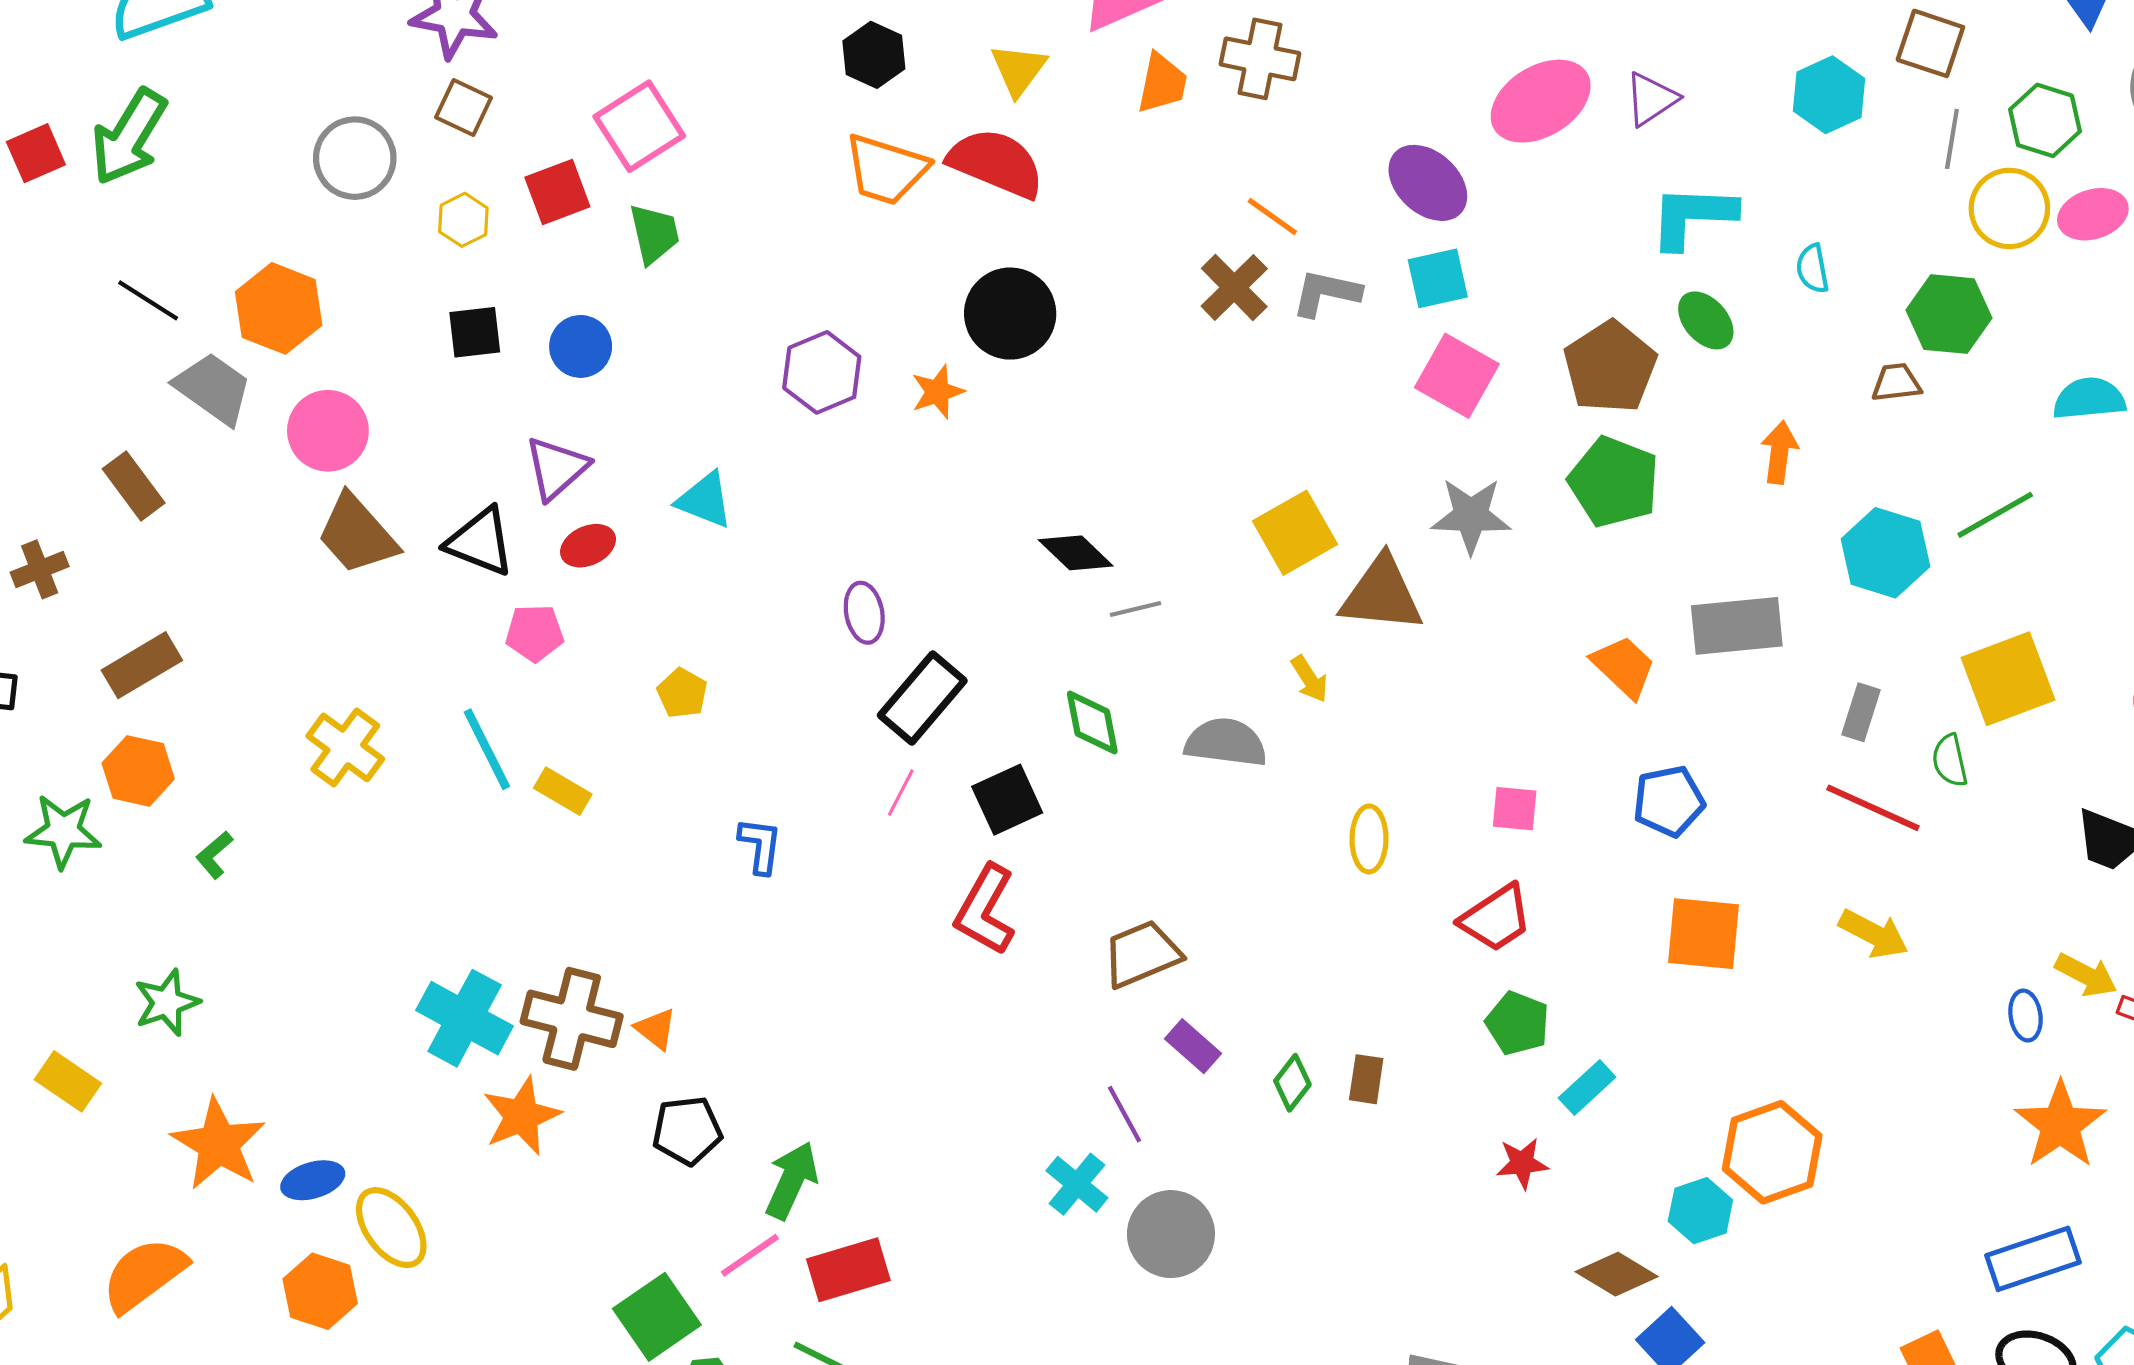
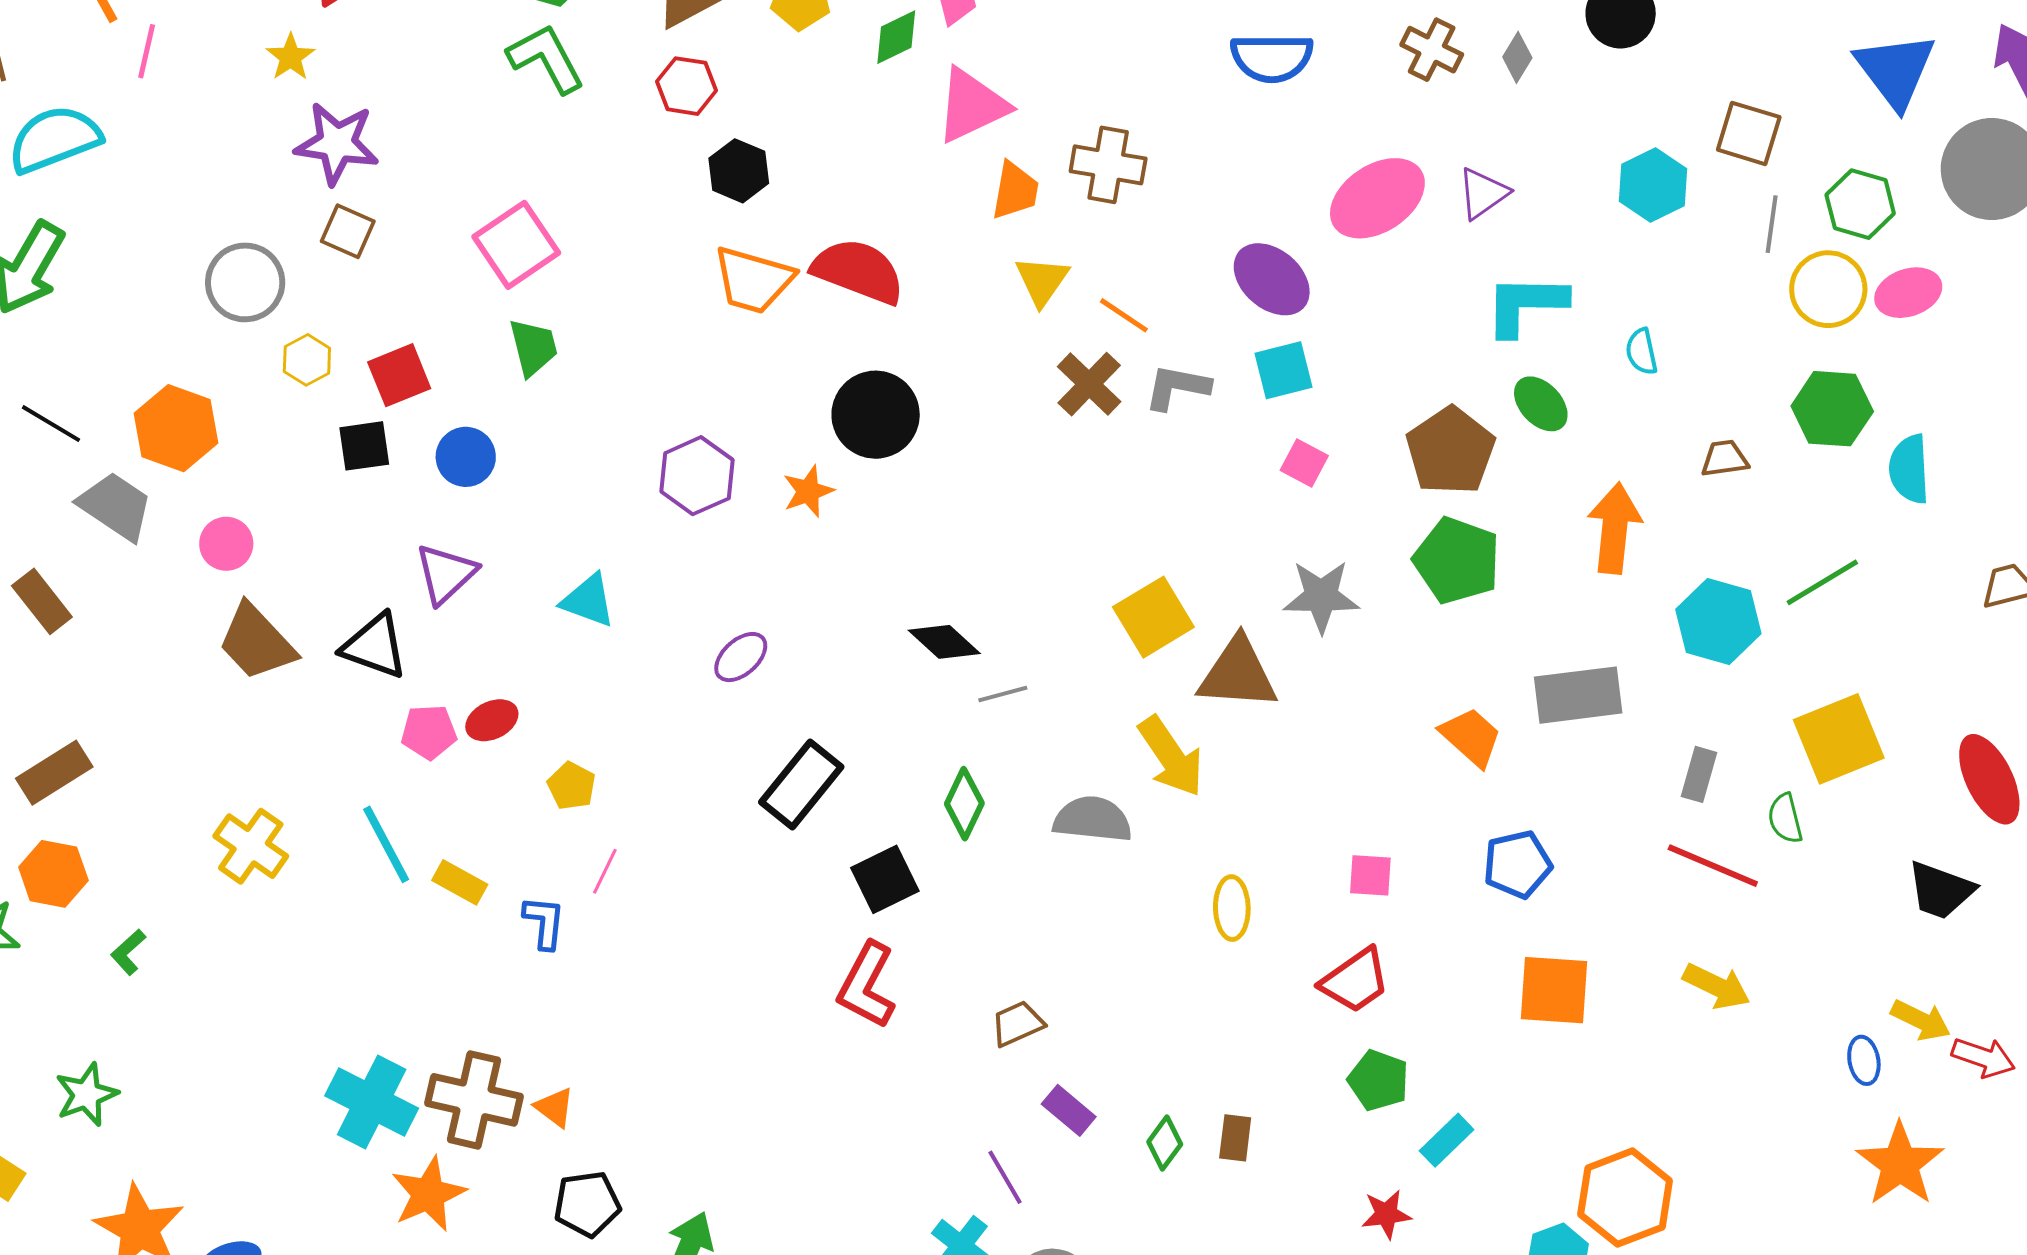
yellow triangle: (1018, 70) -> (1042, 281), moved
red square: (557, 192) -> (399, 375), moved
yellow hexagon: (463, 220) -> (307, 360), moved
green hexagon: (1949, 314) -> (1832, 409), moved
pink square: (1457, 376) -> (1304, 463), size x0.6
cyan semicircle: (2089, 399) -> (1909, 469), turned -86
pink circle: (328, 431) -> (226, 544), size x0.7
orange arrow: (1779, 452) -> (1615, 528), size x1.5
red ellipse: (588, 546) -> (492, 720), moved
purple ellipse: (864, 613) -> (741, 657), moved, turned 60
yellow arrow: (1310, 679) -> (1171, 757), size x1.8
green diamond: (1092, 722) -> (964, 804), turned 38
pink line: (901, 793) -> (605, 871), moved
blue L-shape: (760, 846) -> (544, 922), moved
brown trapezoid: (1142, 954) -> (1017, 1024), size x0.7

